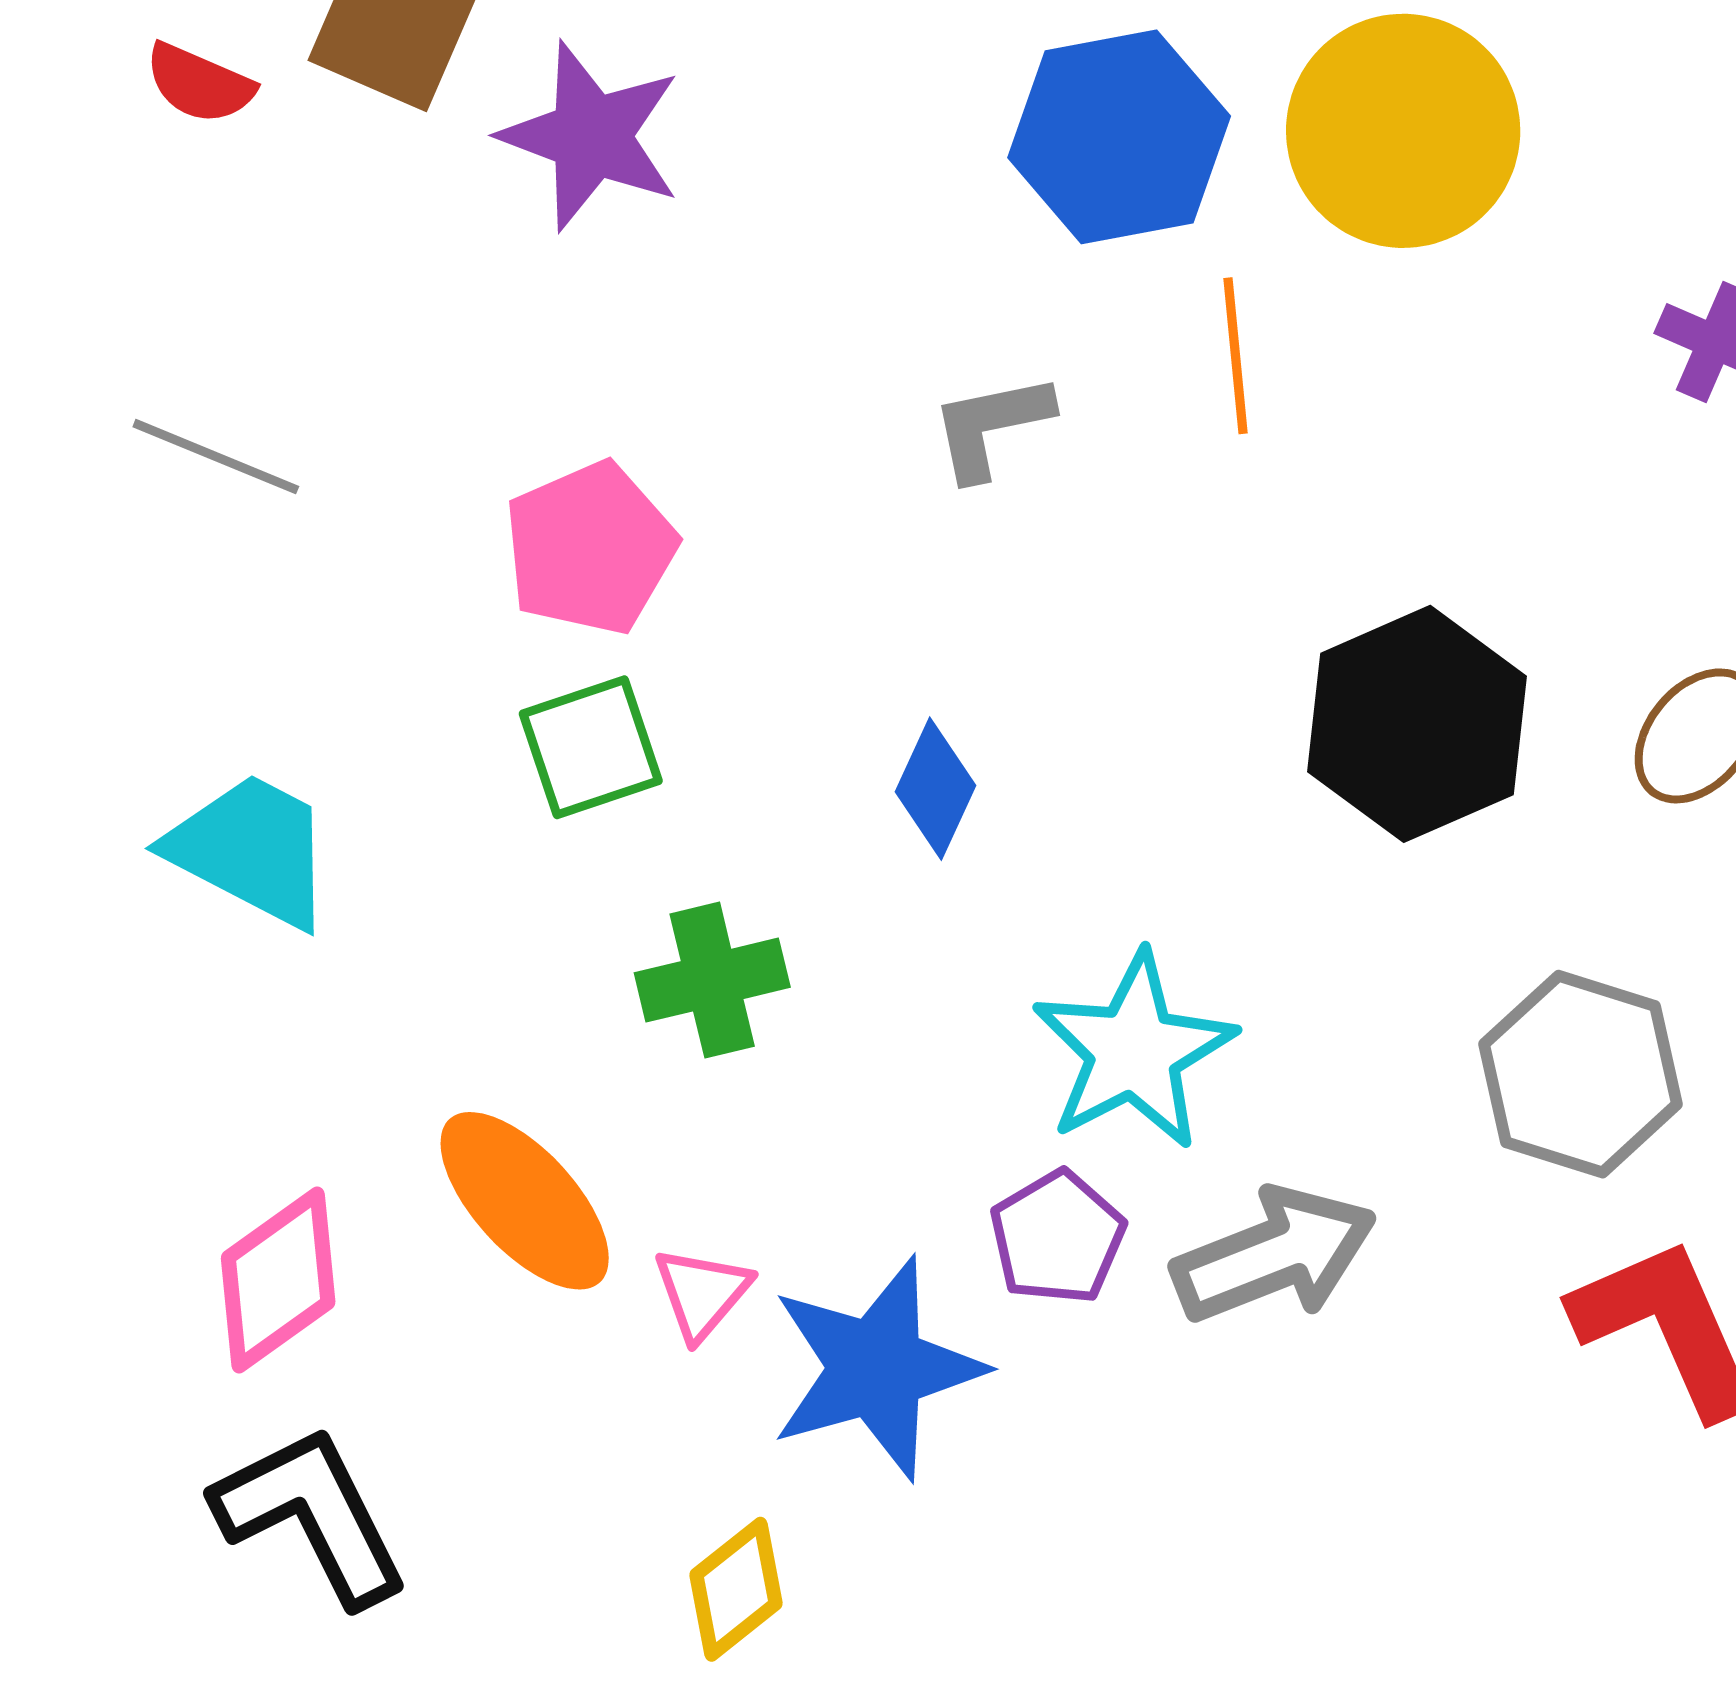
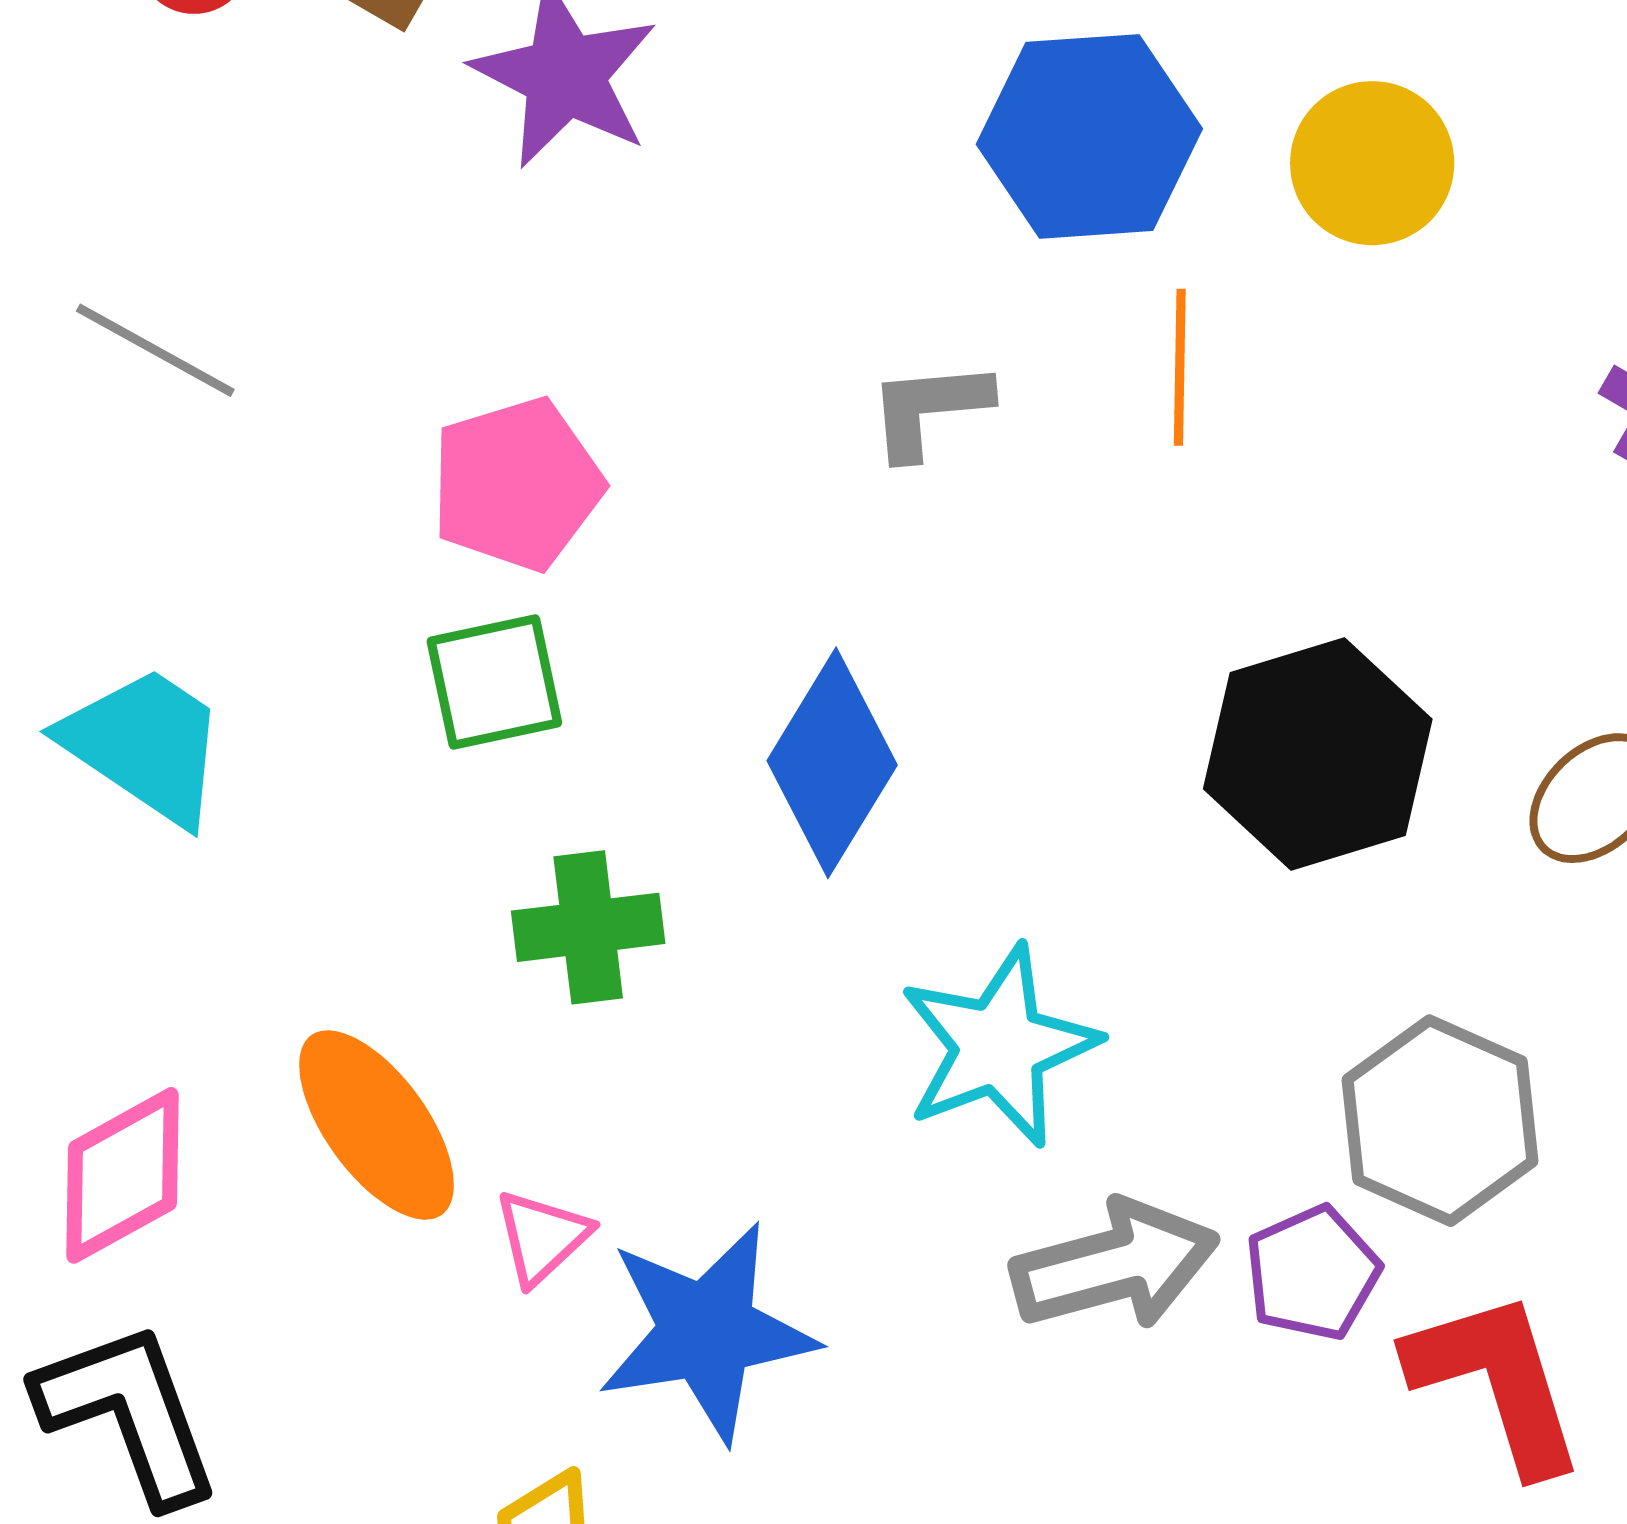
yellow circle: (1403, 131) -> (1372, 163), size x0.7
blue diamond: (936, 789) -> (832, 763), size x1.6
purple pentagon: (1057, 1237) -> (1312, 1273), moved

